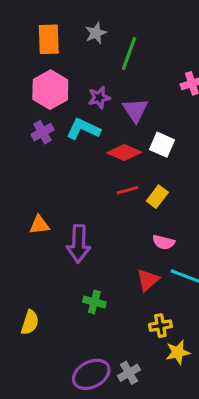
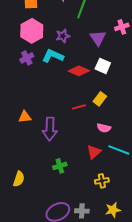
purple triangle: (135, 110) -> (98, 38), moved
red line: (127, 190) -> (79, 107), moved
green cross: (94, 302) -> (60, 166), turned -32
yellow star: (178, 352) -> (113, 210), moved
gray cross: (129, 373) -> (82, 211), turned 32

